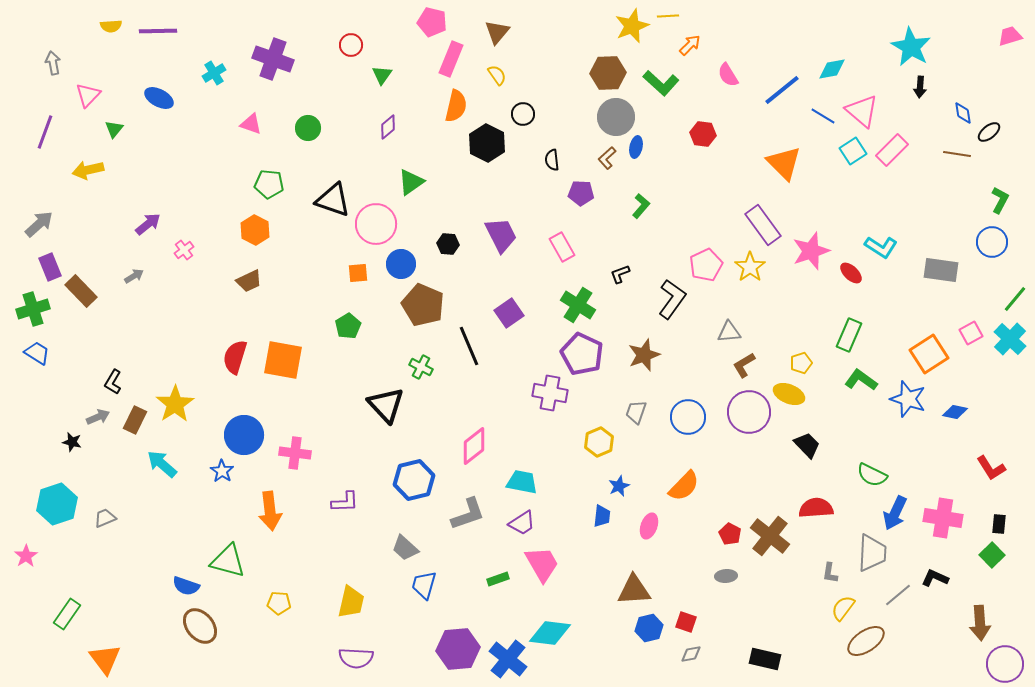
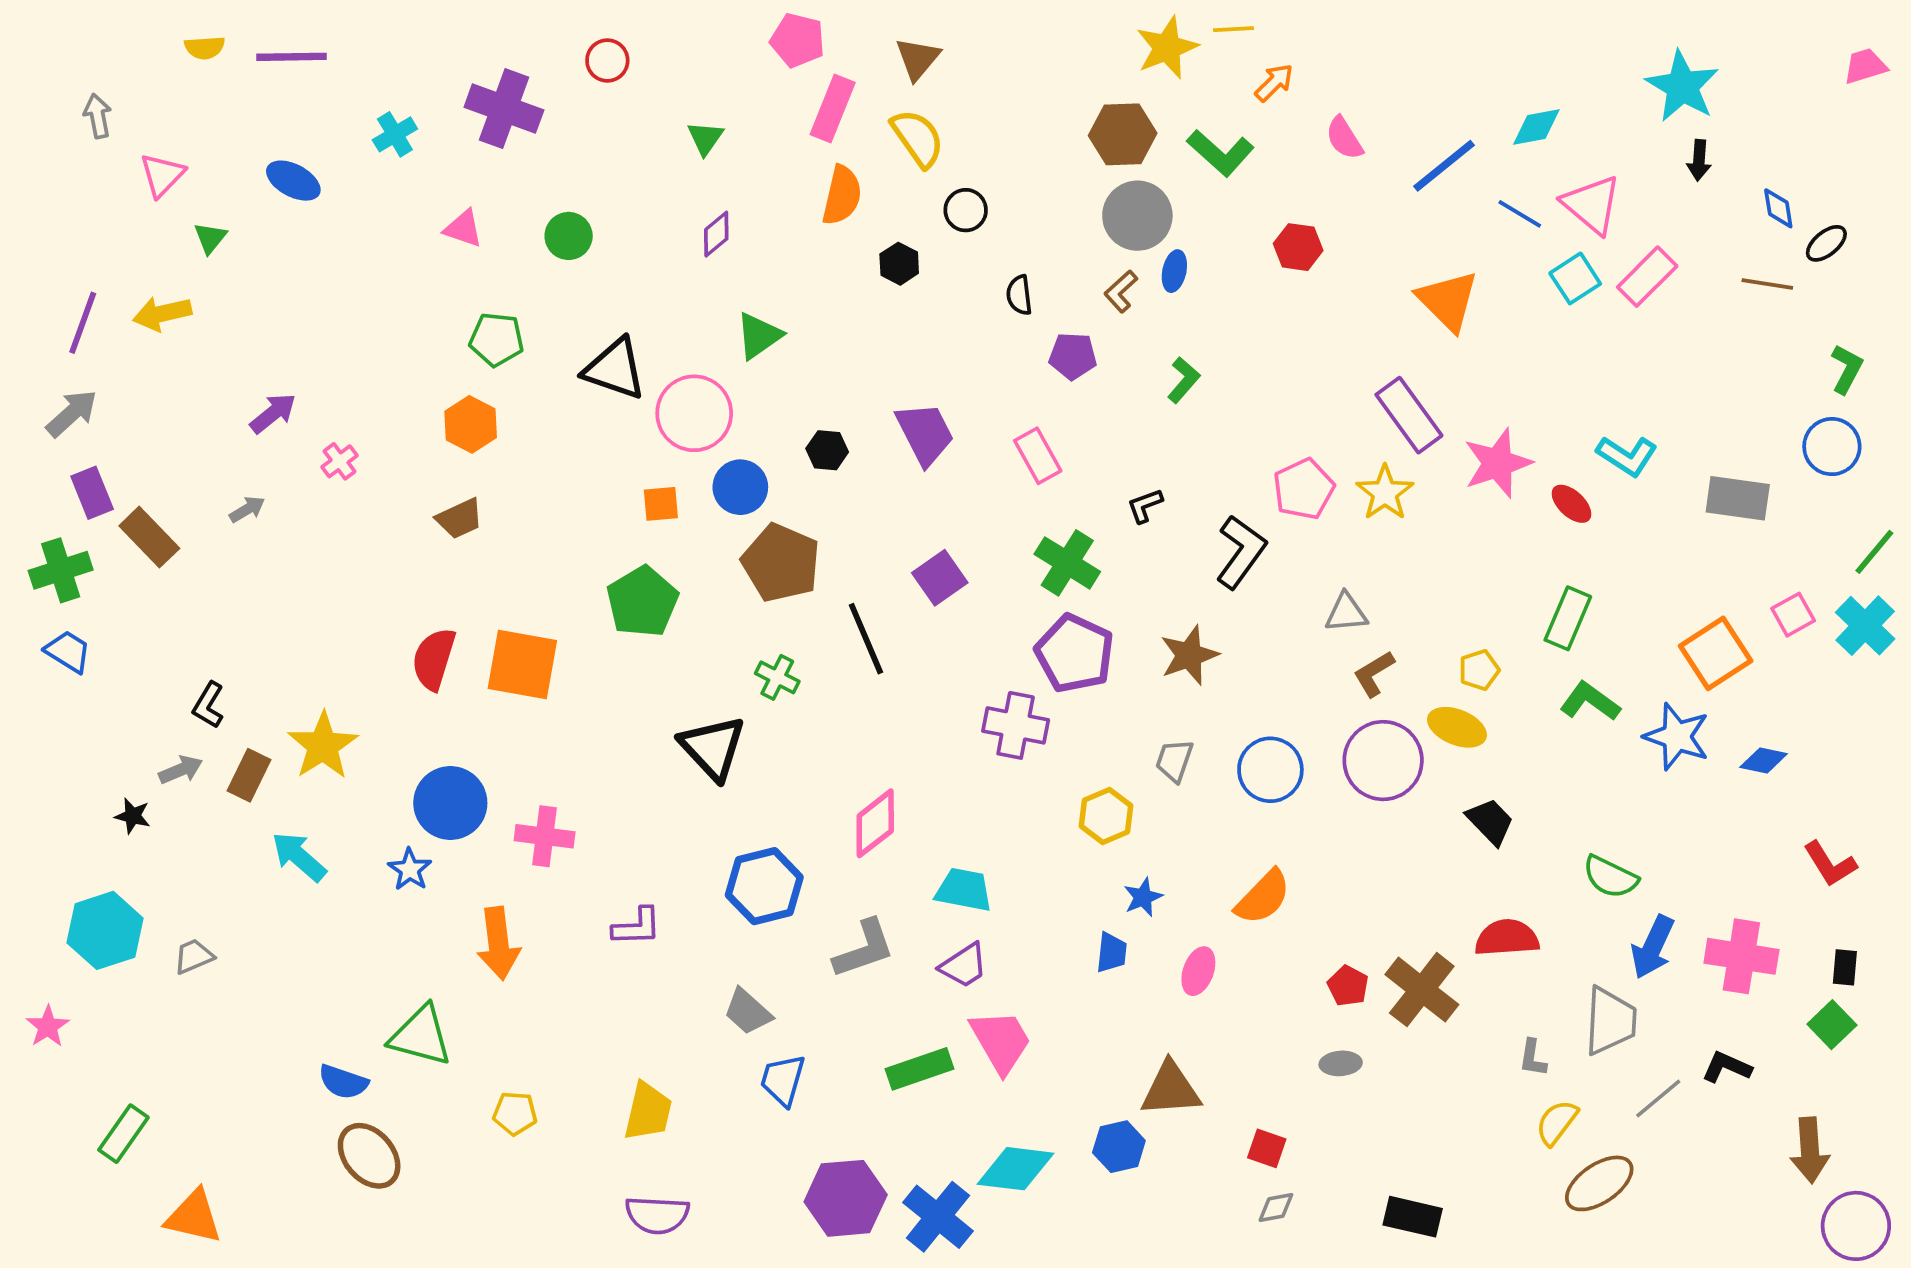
red circle: (351, 45) -> (607, 61), moved
yellow semicircle: (497, 75) -> (918, 138), size x1.6
purple line: (45, 132) -> (83, 323), moved
black hexagon: (487, 143) -> (899, 264), size x0.6
green pentagon: (348, 326) -> (642, 602), size x1.5
green rectangle: (498, 579) -> (919, 1069), size x1.6
blue hexagon: (649, 628) -> (1119, 1147), moved
orange triangle: (105, 659) -> (194, 1217), turned -40

